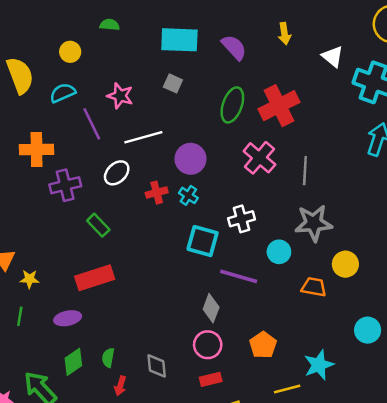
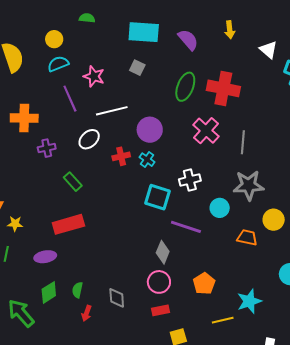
cyan semicircle: (63, 93) -> (58, 64), moved
red cross: (279, 106) -> (223, 88), turned 36
purple cross: (65, 185) -> (47, 148), size x0.7

